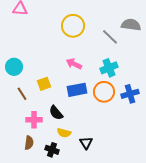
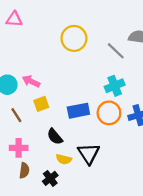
pink arrow: (74, 64) -> (31, 81), moved
pink cross: (34, 120) -> (19, 148), moved
black triangle: (86, 143) -> (89, 154), moved, size x1.5
black cross: (52, 150) -> (50, 178), turned 32

